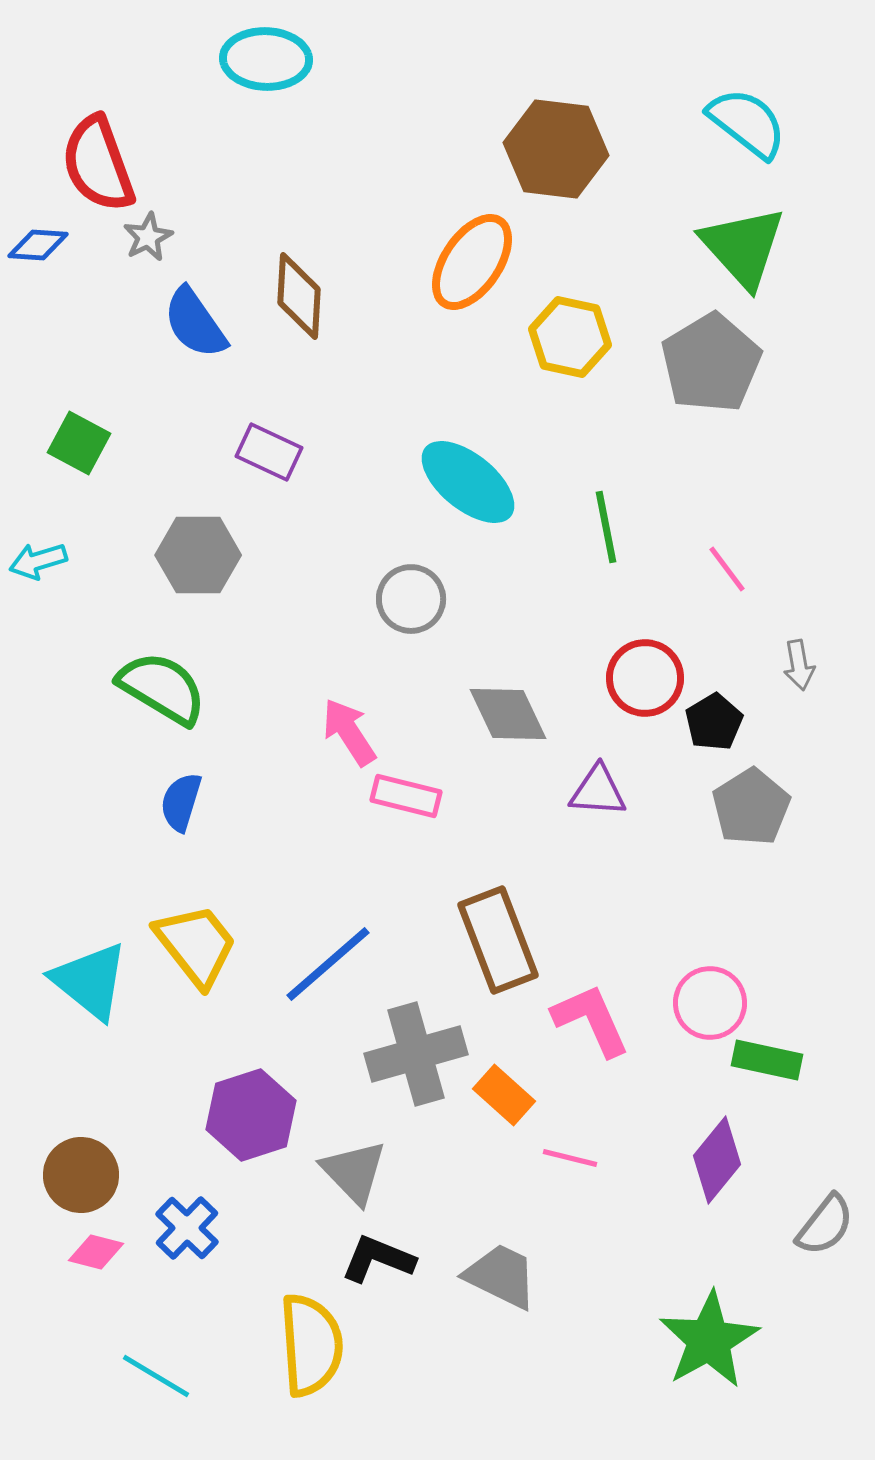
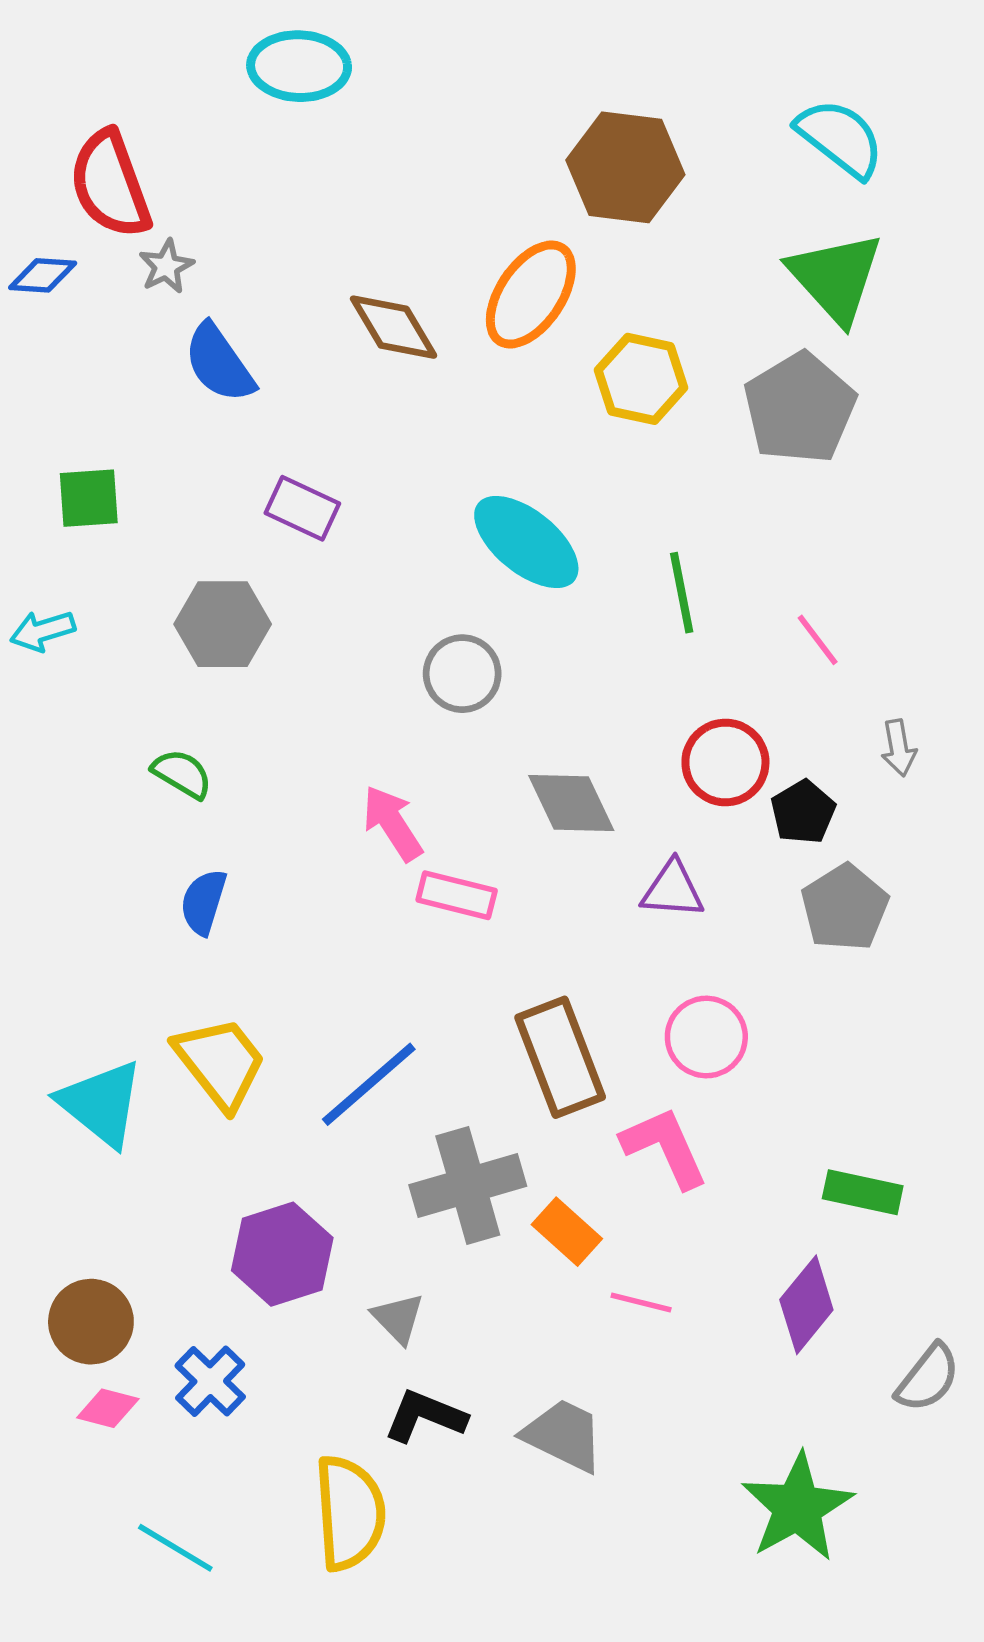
brown diamond: (299, 296) -> (394, 327), moved, turned -34
green square: (79, 443) -> (89, 498), turned -32
green semicircle: (162, 688) -> (182, 774), size x0.6
pink circle: (710, 1003) -> (706, 1037), moved
gray triangle: (354, 1172) -> (398, 1318), size x0.7

